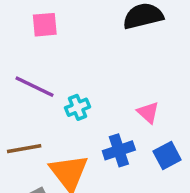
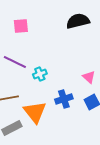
pink triangle: (148, 112) -> (89, 77), moved

